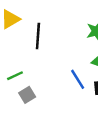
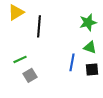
blue line: (78, 79) -> (72, 62), turned 42

